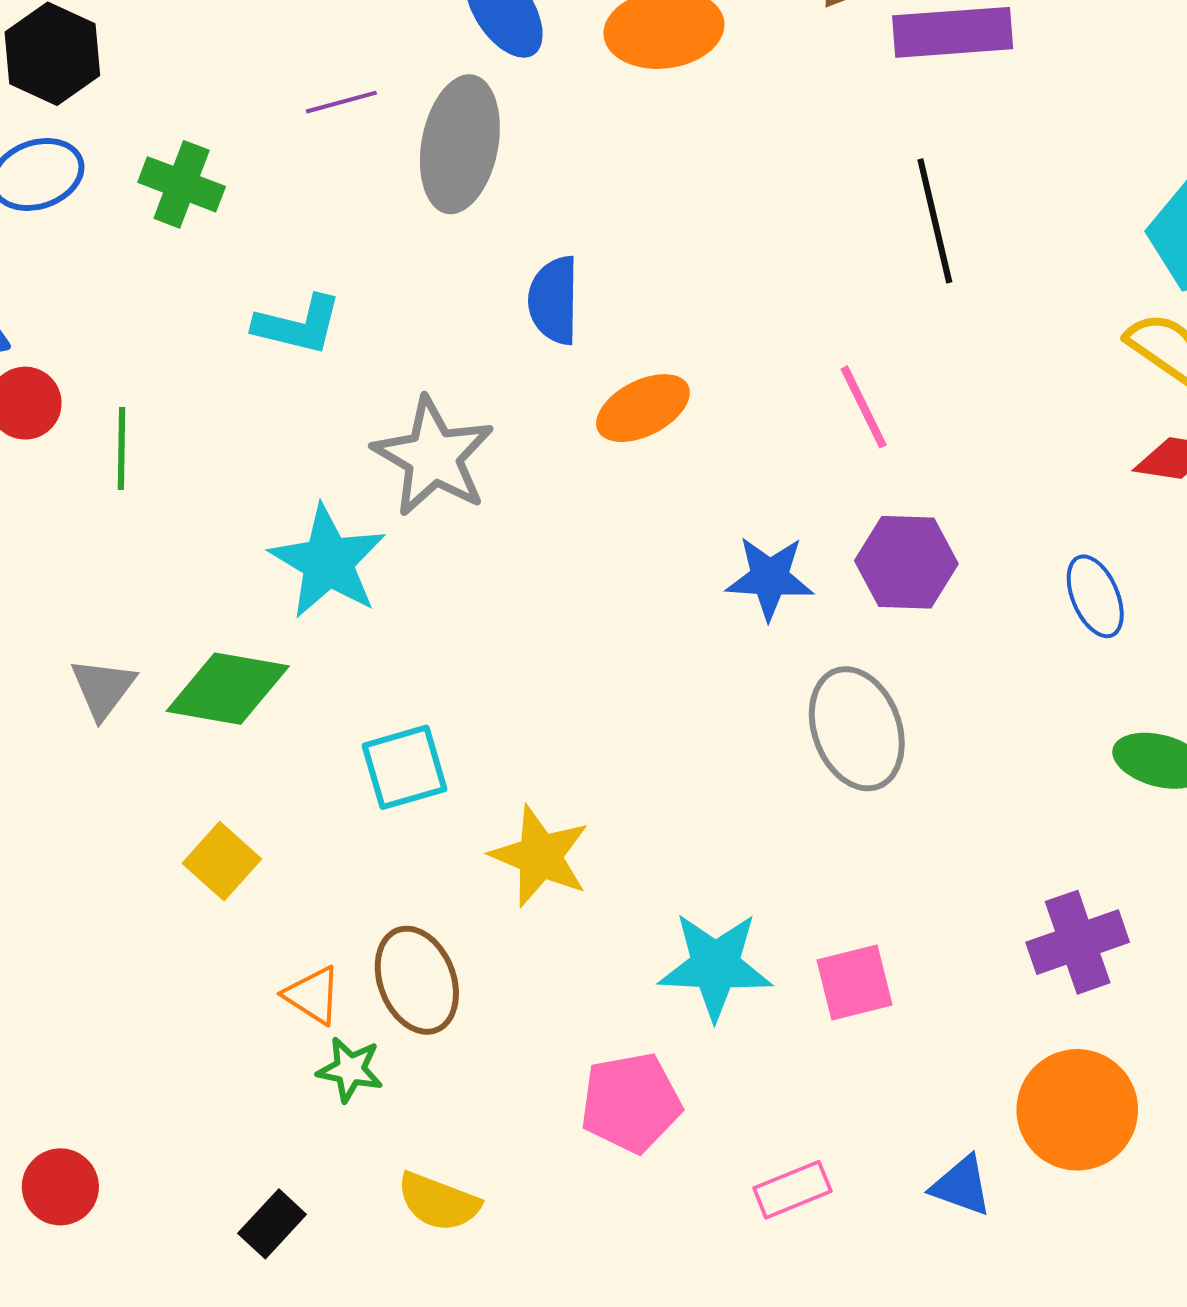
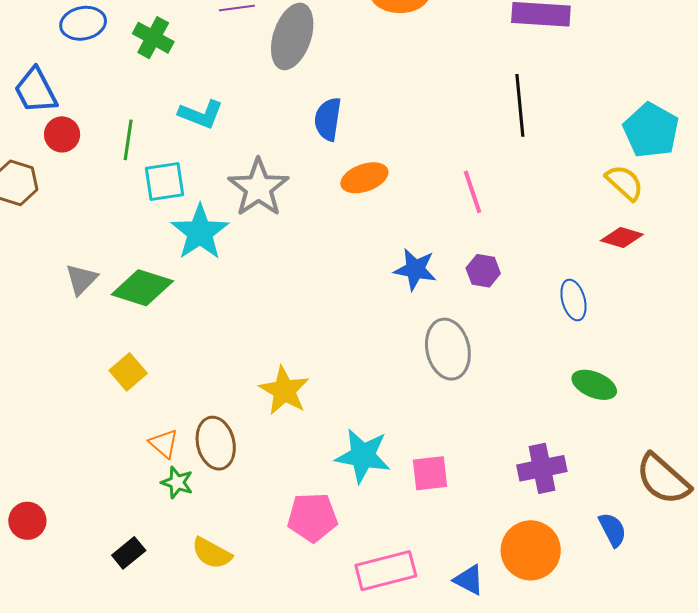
green line: (122, 448) -> (128, 140), moved
purple hexagon: (906, 562) -> (483, 271), size x0.7
cyan square: (405, 767) -> (164, 182), moved
pink rectangle: (792, 1190) -> (386, 571), size x1.6

